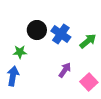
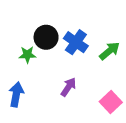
green star: (20, 52) -> (27, 55), moved
purple arrow: (65, 70) -> (68, 87), moved

